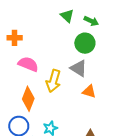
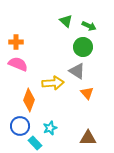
pink semicircle: (28, 64) -> (18, 64), moved
yellow arrow: (53, 81) -> (53, 83), turned -110
orange triangle: (89, 91) -> (87, 93), turned 32

